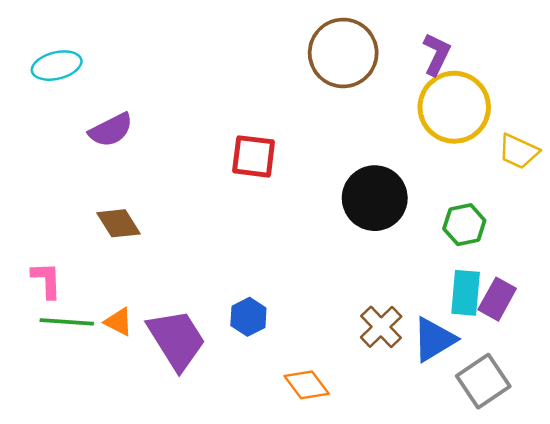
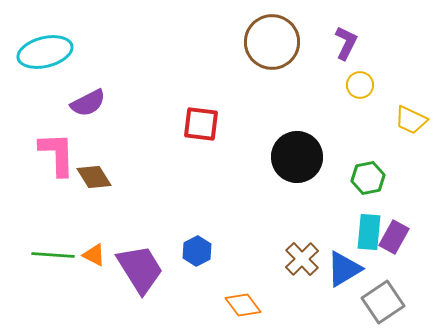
cyan ellipse: (57, 66) -> (45, 52), size x1.4
yellow circle: (454, 107) -> (360, 85), size x0.5
pink L-shape: (47, 280) -> (57, 154), moved, size x1.5

